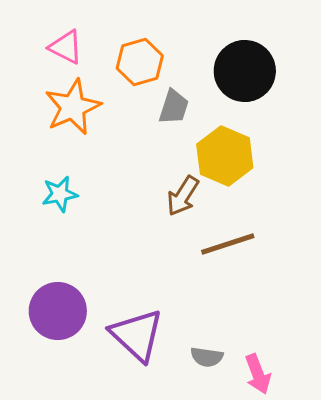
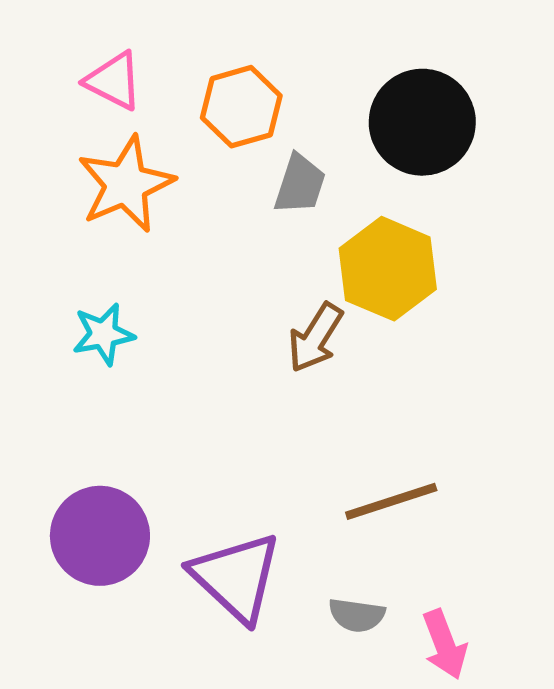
brown line: (228, 244) -> (391, 501), moved

